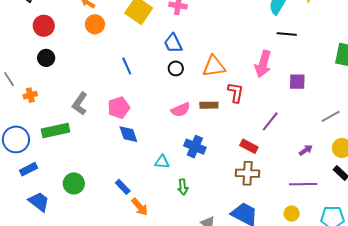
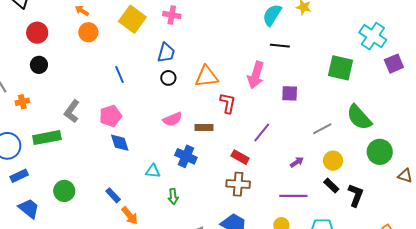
blue trapezoid: (173, 43) -> (166, 53), turned -140
brown rectangle: (209, 105) -> (204, 128), moved

